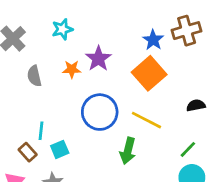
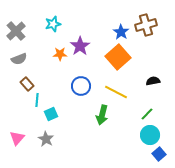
gray semicircle: (34, 76) -> (19, 59), moved, turned -98
blue circle: (100, 112) -> (81, 86), size x0.7
brown rectangle: (28, 152) -> (27, 84), moved

